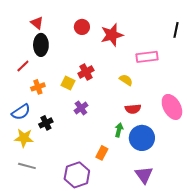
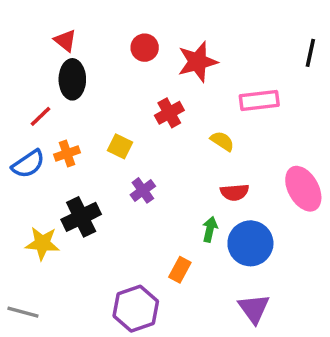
red cross: (86, 72) -> (169, 113), moved
blue semicircle: (21, 112) -> (28, 164), moved
black cross: (46, 123) -> (81, 217), size x1.5
gray line: (27, 166) -> (23, 312), moved

